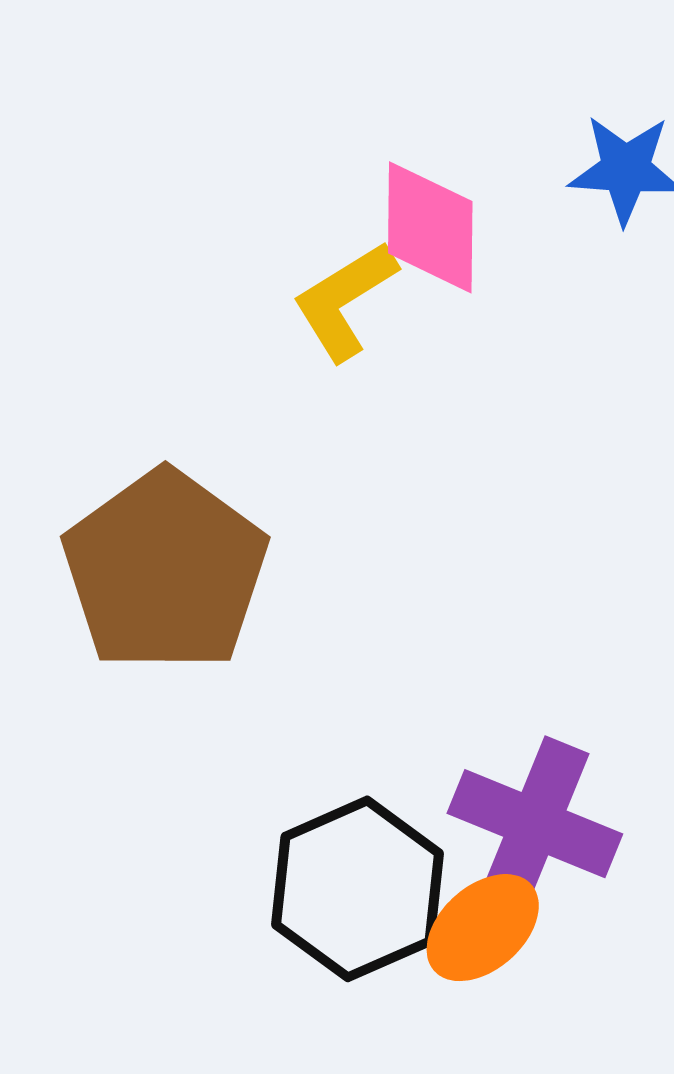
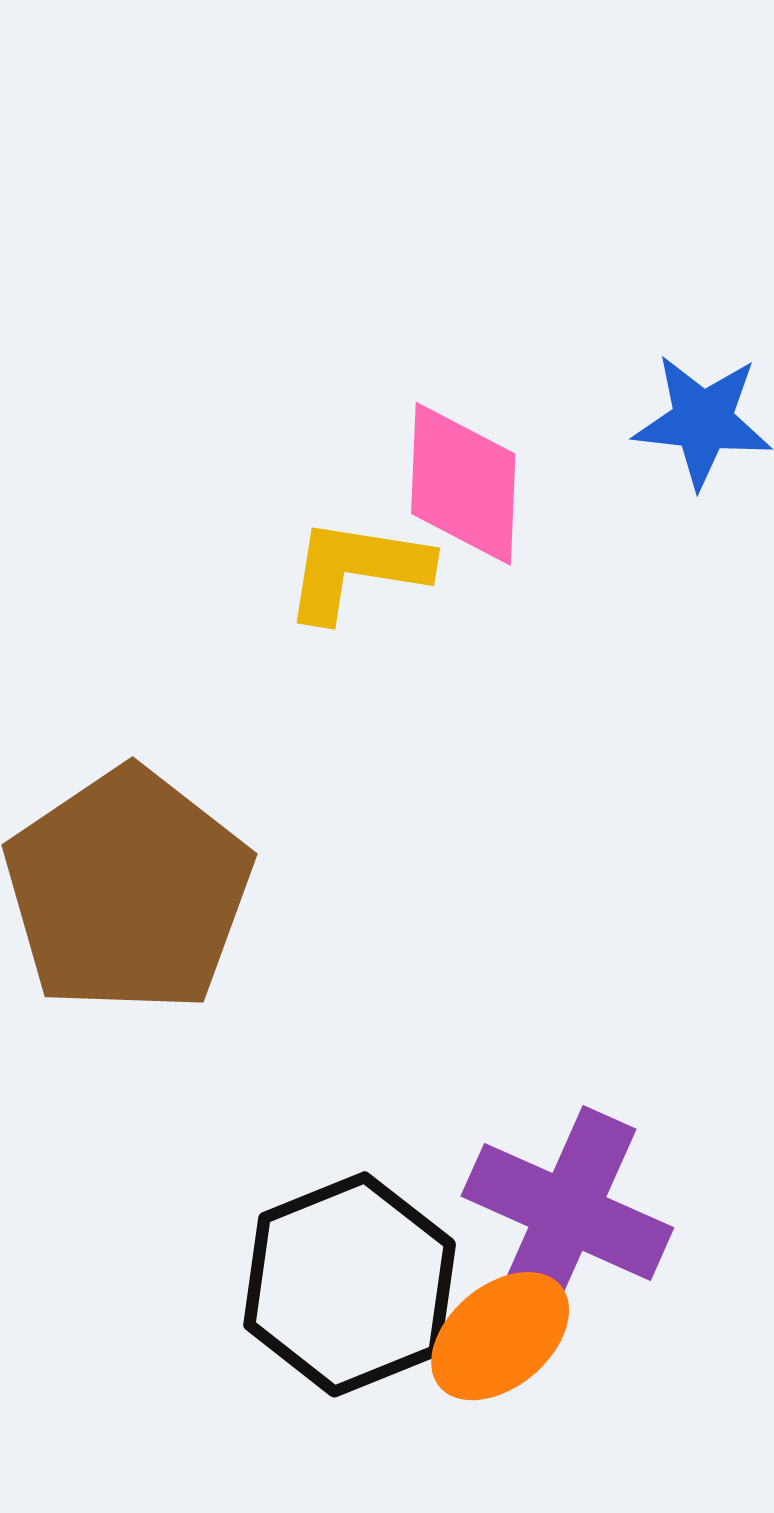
yellow L-shape: (345, 301) -> (357, 569), turned 39

